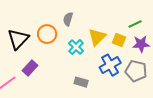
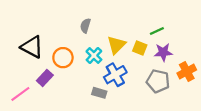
orange circle: (47, 34) -> (63, 58), moved
black triangle: (18, 39) -> (32, 47), turned -45
blue cross: (110, 65) -> (115, 75), moved

